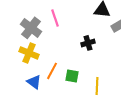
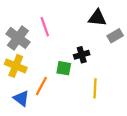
green square: (72, 76) -> (64, 68), moved
yellow line: (97, 86) -> (95, 88), moved

